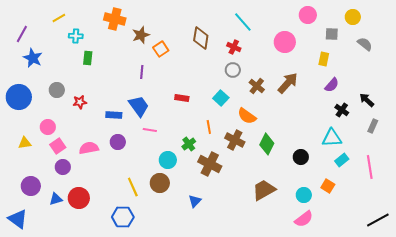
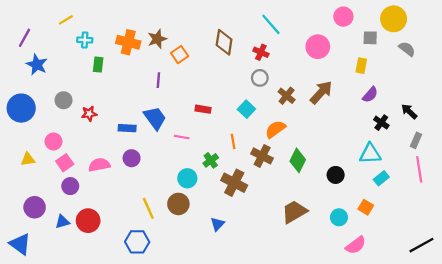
yellow circle: (353, 17) -> (394, 19), size x1.5
orange cross: (115, 19) -> (128, 42), moved
orange semicircle: (247, 116) -> (275, 129), turned 108
pink line: (150, 130) -> (182, 137), moved
pink line: (370, 167) -> (419, 169), moved
pink semicircle: (304, 219) -> (356, 245), moved

